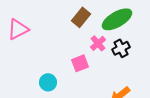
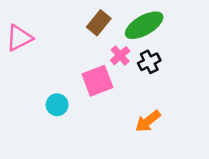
pink square: (80, 63) -> (97, 81), size x1.4

